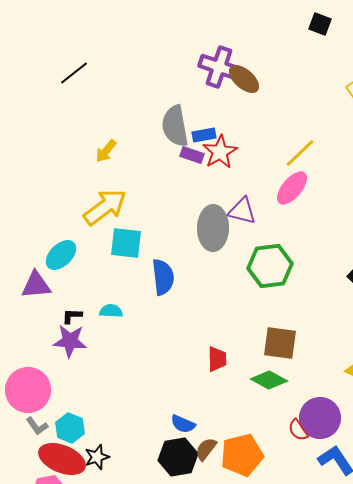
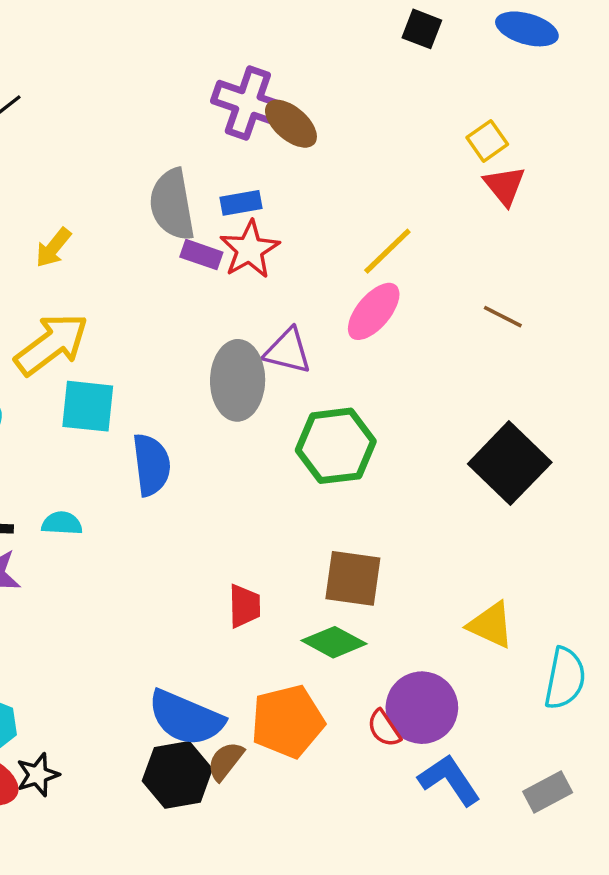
blue rectangle: (204, 135) -> (241, 203), moved
blue semicircle: (183, 424) -> (186, 718), size x1.8
orange pentagon: (242, 455) -> (288, 721), moved

